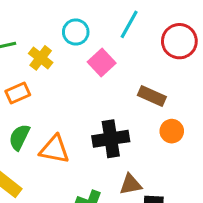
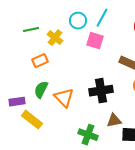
cyan line: (129, 24) -> (102, 18), moved
pink square: (102, 63) -> (95, 41), turned -30
orange triangle: (54, 149) -> (64, 98), turned 35

